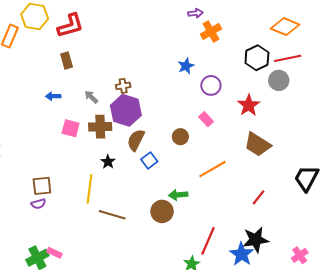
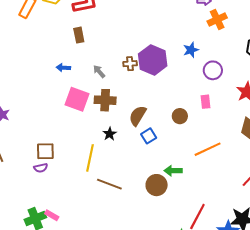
purple hexagon: (126, 110) -> (153, 60), moved
pink rectangle: (206, 119) -> (205, 102), turned 32
pink square: (71, 128) -> (77, 99), size x1.4

